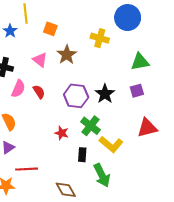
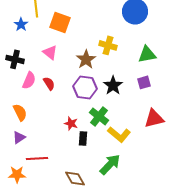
orange square: (50, 29) -> (60, 22), size x1.5
yellow cross: (100, 38) -> (108, 45), moved
brown star: (67, 55) -> (86, 59), moved
black rectangle: (82, 155) -> (83, 138), moved
green arrow: (102, 175) -> (110, 164), turned -110

